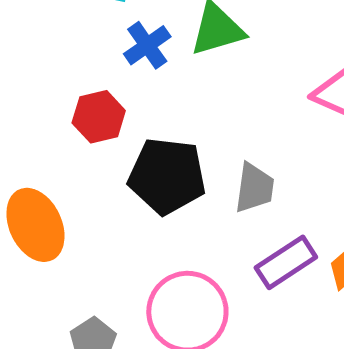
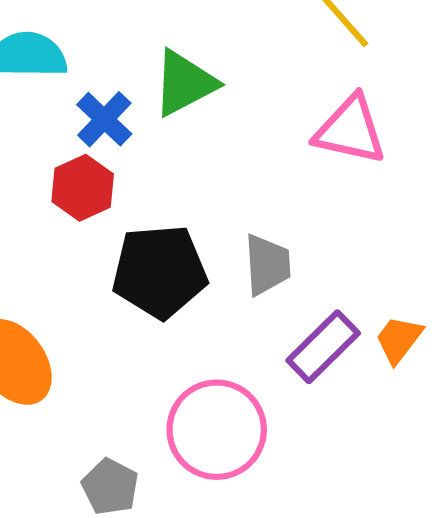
red hexagon: (99, 117) -> (83, 188), moved

